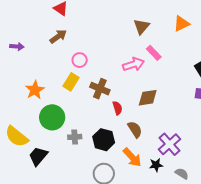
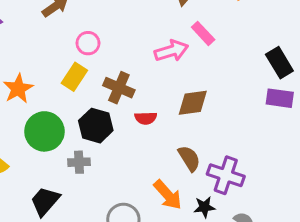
red semicircle: (117, 108) -> (146, 118), turned 104
brown semicircle: (135, 129) -> (189, 158), moved
black hexagon: (104, 140) -> (96, 126), moved
purple cross: (170, 144) -> (226, 175), turned -30
black trapezoid: (38, 156) -> (45, 201), moved

